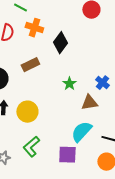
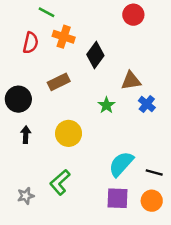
brown triangle: (89, 103) -> (131, 81), moved
yellow circle: (27, 112) -> (69, 133), moved
purple square: (67, 155) -> (117, 198), moved

